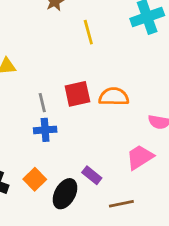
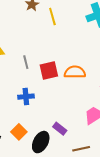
yellow line: (88, 32) -> (52, 16), moved
gray line: (42, 103) -> (26, 62), moved

